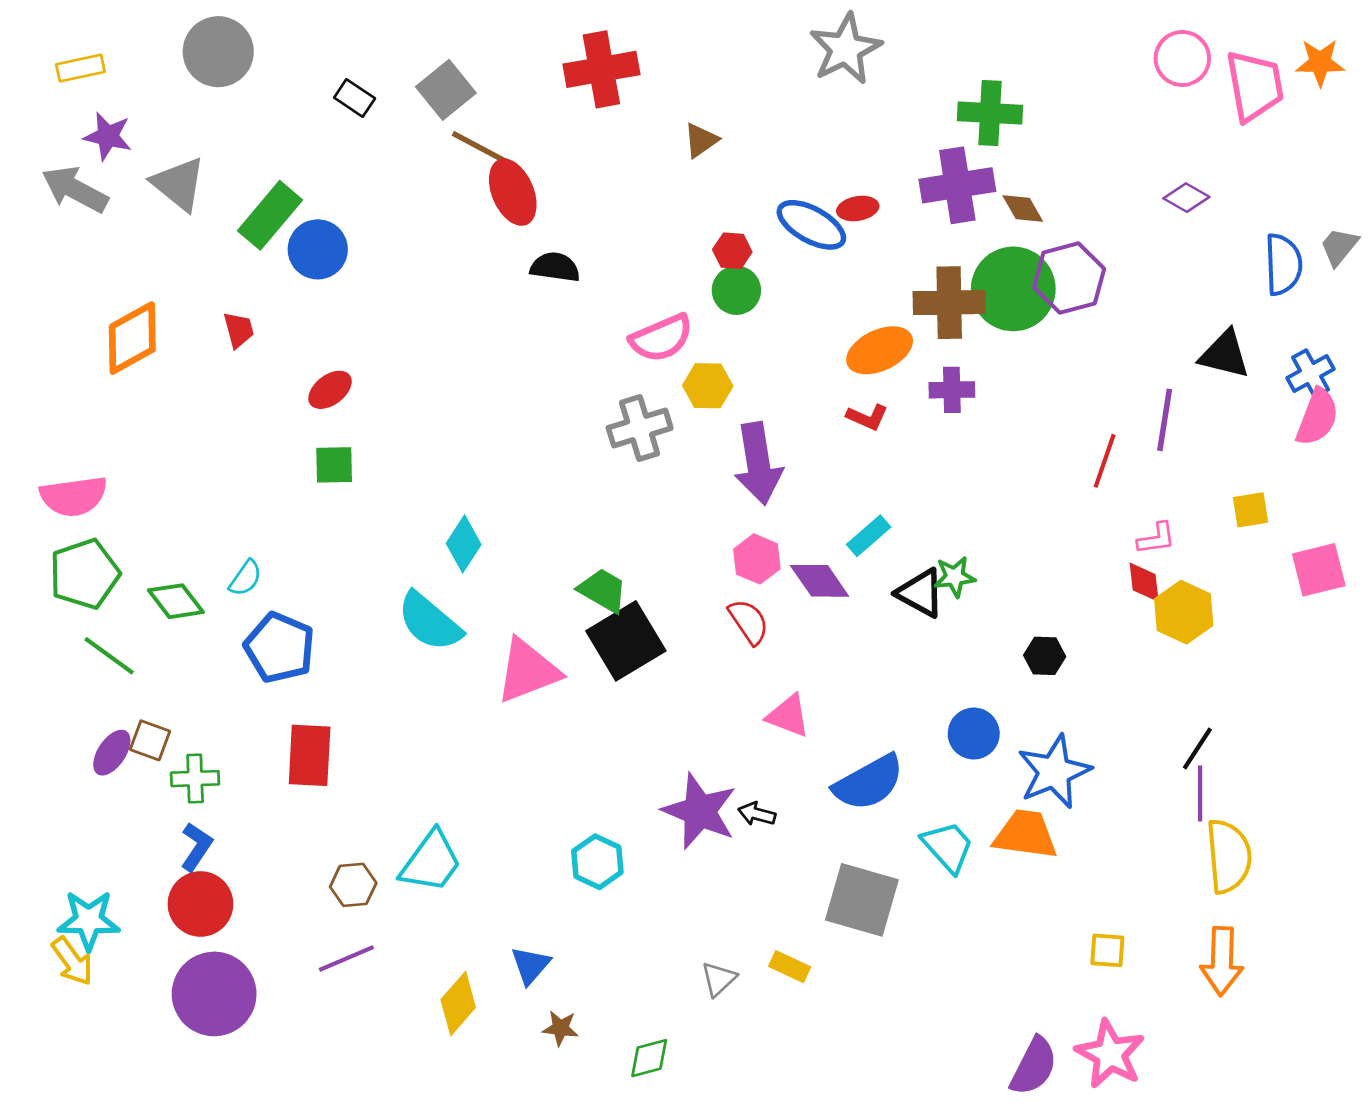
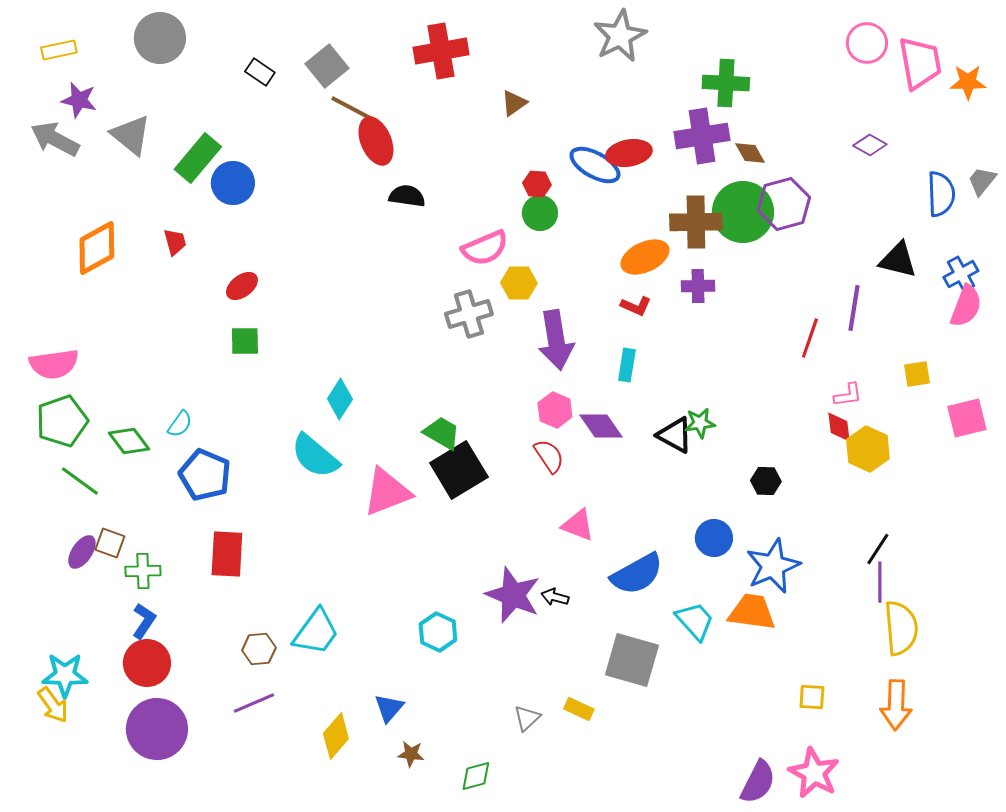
orange star: (1320, 63) -> (968, 82), moved
red ellipse: (858, 208) -> (629, 153), size x1.5
cyan rectangle: (869, 536) -> (627, 365), moved, turned -40

